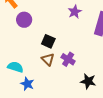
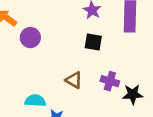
black square: (48, 41) -> (93, 42), moved
purple cross: (68, 59) -> (110, 81), moved

